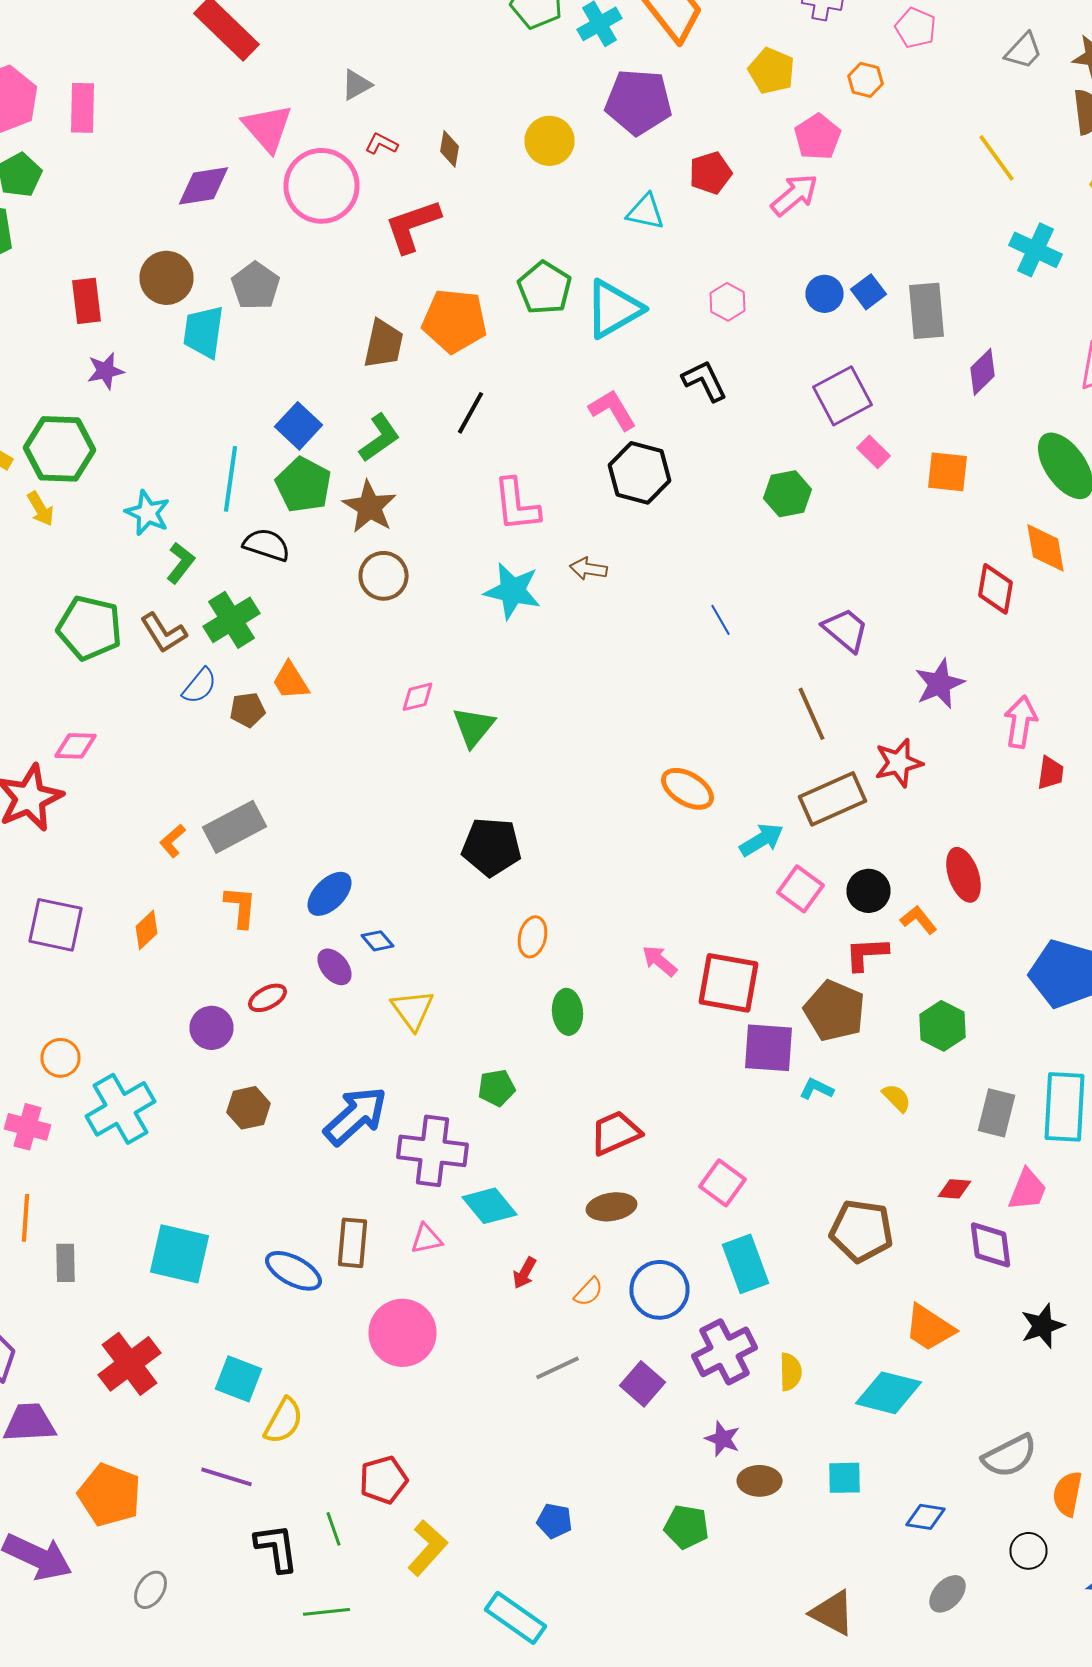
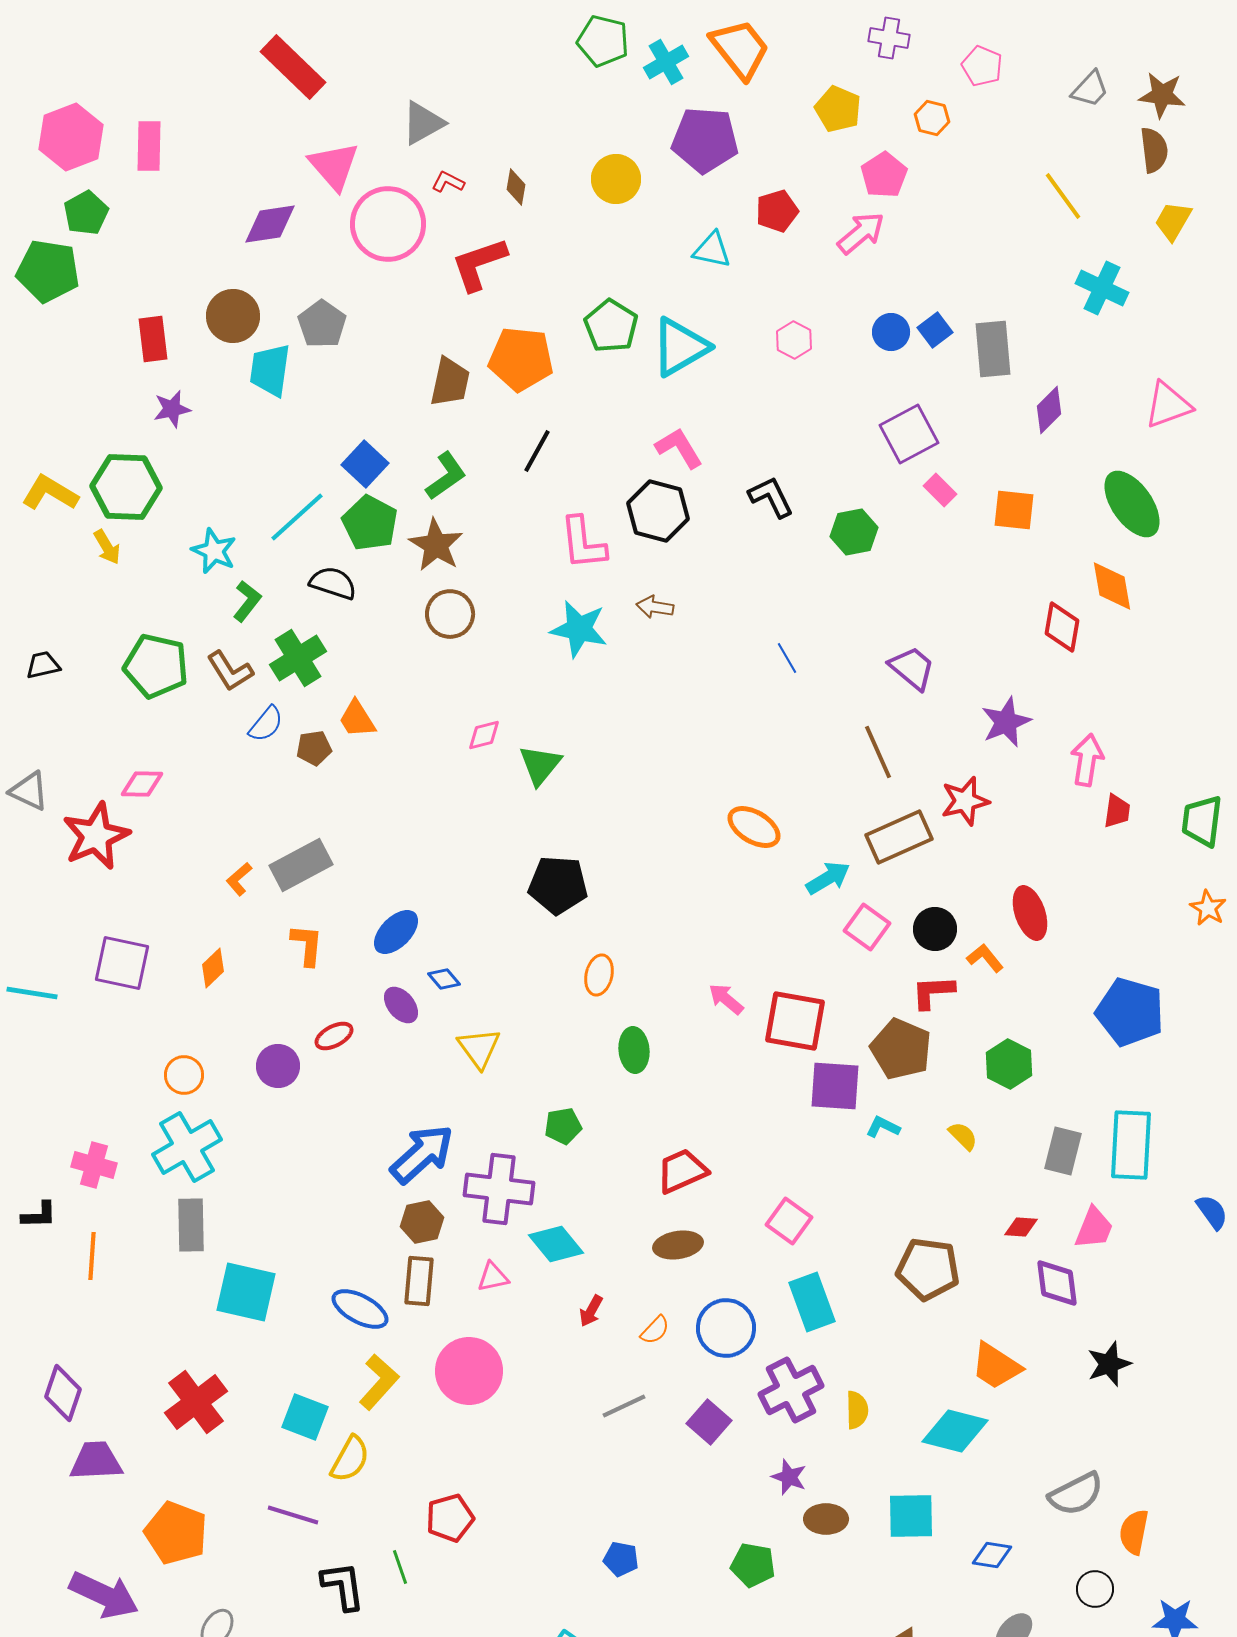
gray triangle: (356, 85) -> (423, 123), size x1.4
black L-shape: (704, 381) -> (771, 497), moved
black hexagon: (640, 473) -> (658, 511), moved
cyan line: (230, 479) -> (297, 517), turned 40
orange circle: (60, 1058) -> (184, 1075), moved
brown hexagon: (248, 1108) -> (422, 1222), moved
gray rectangle: (66, 1263) -> (191, 1225), moved, size x1.4
cyan square: (844, 1478) -> (911, 1516), size x1.4
yellow L-shape: (428, 1548) -> (379, 1382), moved

